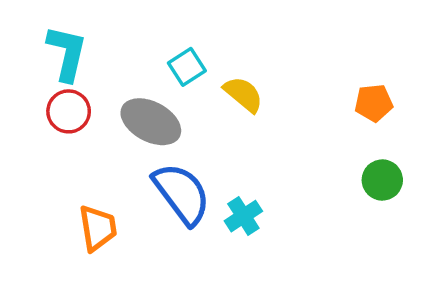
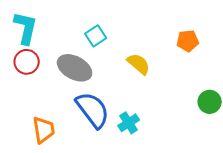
yellow semicircle: (243, 94) -> (139, 64), moved
orange pentagon: (374, 103) -> (188, 41), moved

